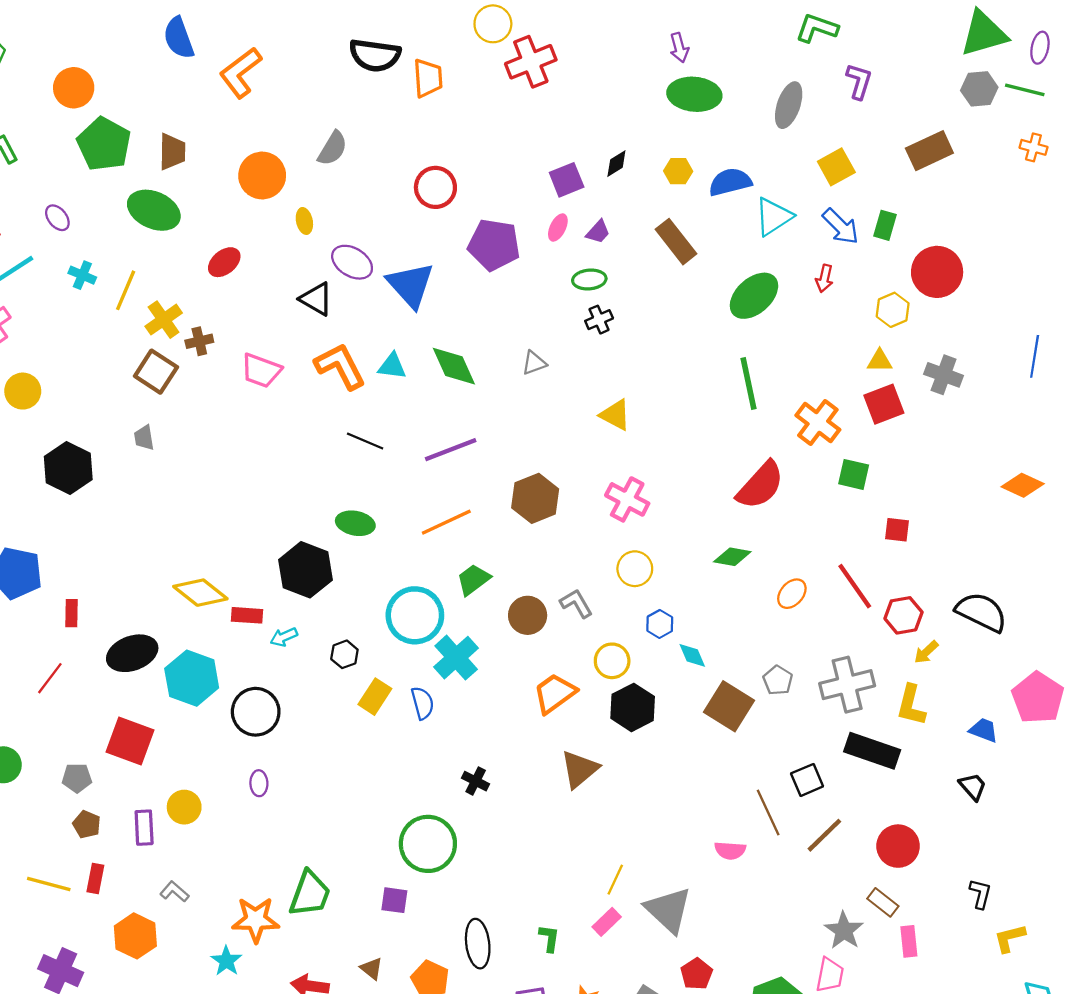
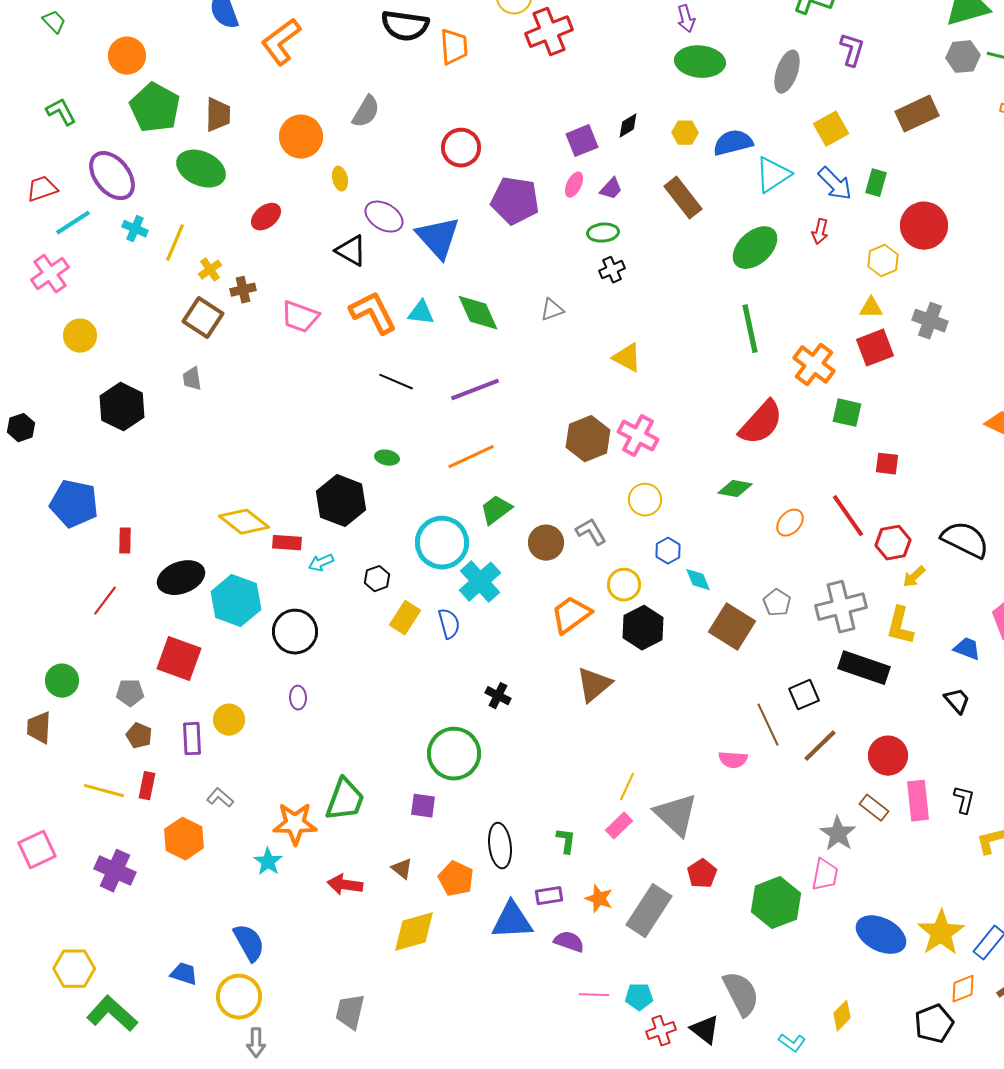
purple ellipse: (57, 218) -> (112, 176), size x2.0
yellow cross: (164, 320) -> (210, 270), size x0.7
brown hexagon: (535, 498) -> (588, 439), moved
green ellipse: (355, 523) -> (387, 458), size x0.7
pink rectangle: (909, 941) -> (918, 801), moved, size x1.4

